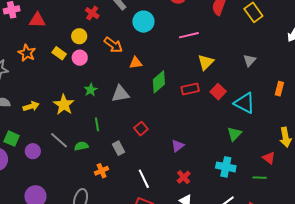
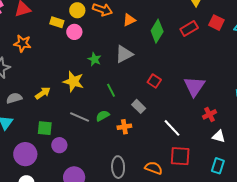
yellow circle: (79, 36) -> (77, 10), moved
yellow rectangle: (59, 53) -> (57, 22), moved
green square: (12, 139) -> (45, 128), moved
purple triangle: (178, 146) -> (194, 86), size x1.6
purple circle: (33, 151) -> (59, 145), moved
orange cross: (102, 171) -> (124, 127), moved, turned 32
red cross: (184, 177) -> (210, 114), turned 32

